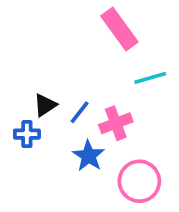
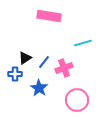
pink rectangle: (119, 29) -> (49, 16), moved, turned -45
blue star: (89, 156) -> (39, 88), moved

